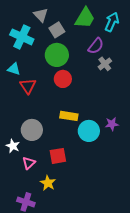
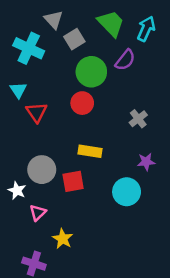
green trapezoid: (85, 18) -> (111, 23), turned -75
green circle: (57, 55) -> (91, 72), moved
gray cross: (105, 64) -> (138, 119), moved
cyan triangle: (14, 69) -> (18, 90), turned 40
cyan circle: (89, 131) -> (127, 192), moved
red square: (58, 156) -> (73, 181), moved

